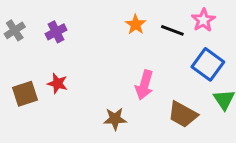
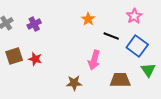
black line: (172, 30) -> (111, 36), moved
brown square: (25, 94) -> (14, 56), moved
brown trapezoid: (183, 114) -> (120, 80), turned 150

